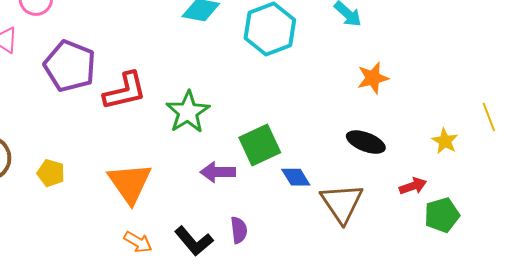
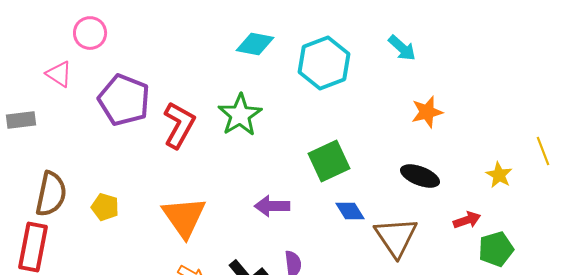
red L-shape: (125, 91) -> (179, 125), turned -48
green star: (188, 112) -> (240, 115), moved
green square: (260, 145) -> (329, 161), moved

